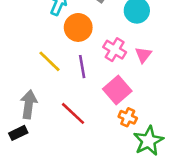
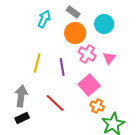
orange circle: (78, 27) -> (75, 33), moved
yellow line: (50, 61) -> (37, 63), turned 60
black rectangle: (18, 133) -> (22, 118), moved

